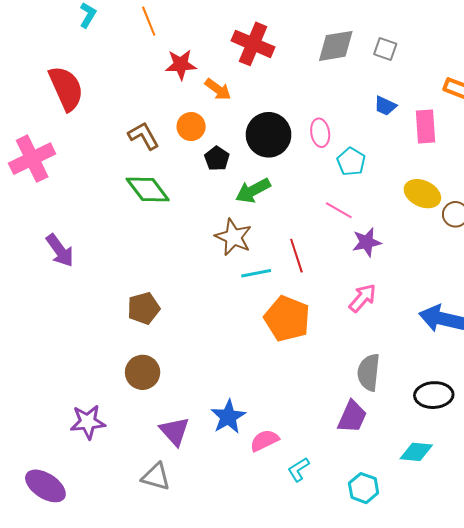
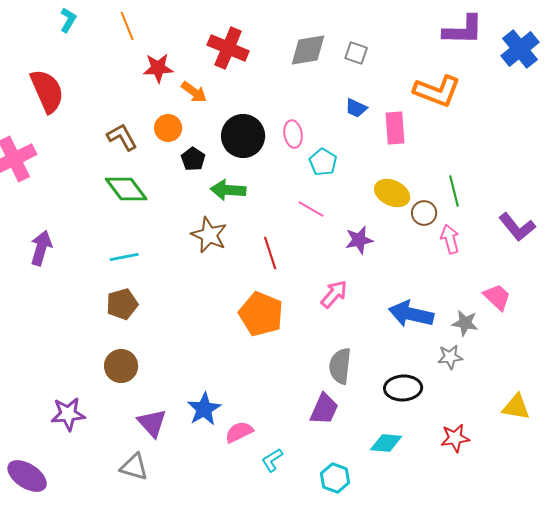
green arrow: (253, 191) -> (228, 190), turned 32
purple star: (367, 242) -> (359, 240), moved
purple arrow: (60, 250) -> (41, 248), turned -128
cyan line: (256, 273) -> (124, 257), moved

